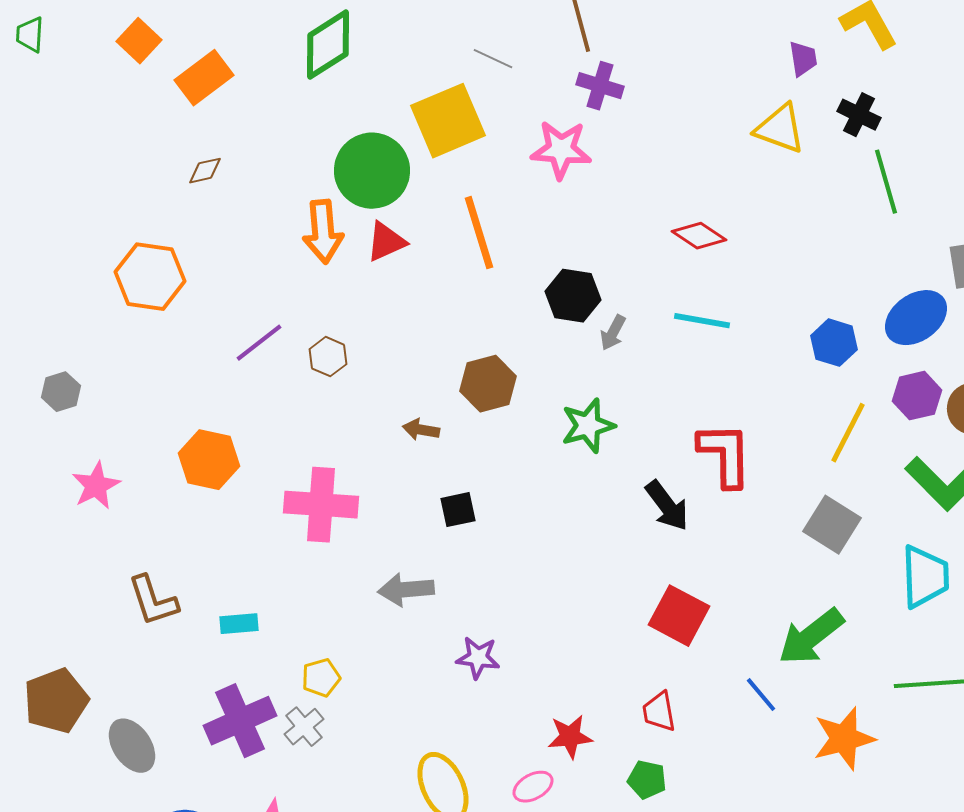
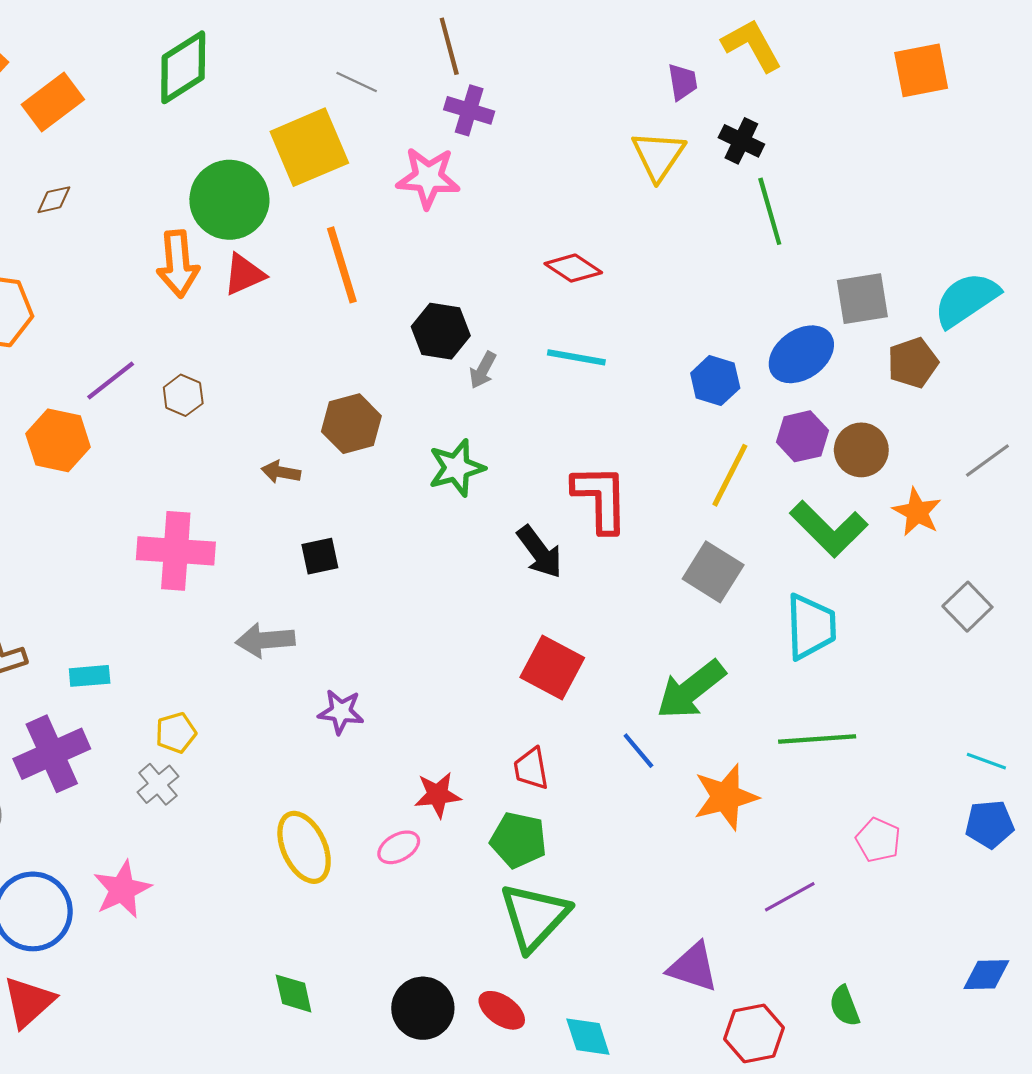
yellow triangle: (780, 129) -> (658, 156), turned 44
orange hexagon: (209, 460) -> (58, 440), moved
purple cross: (240, 721) -> (52, 754), moved
green pentagon: (647, 780) -> (519, 840), size x1.4

